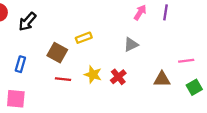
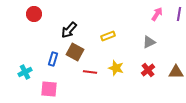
black arrow: (27, 22) -> (69, 30), moved
brown square: (57, 53) -> (75, 52), moved
red cross: (118, 77) -> (148, 70), moved

